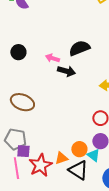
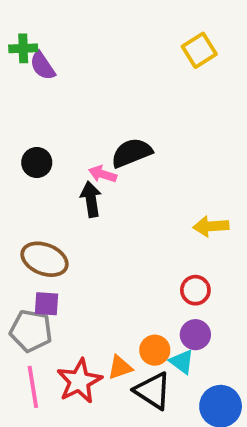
black semicircle: (79, 48) -> (132, 153), moved
black arrow: (66, 71) -> (91, 199), moved, turned -114
purple square: (23, 151) -> (46, 304), moved

